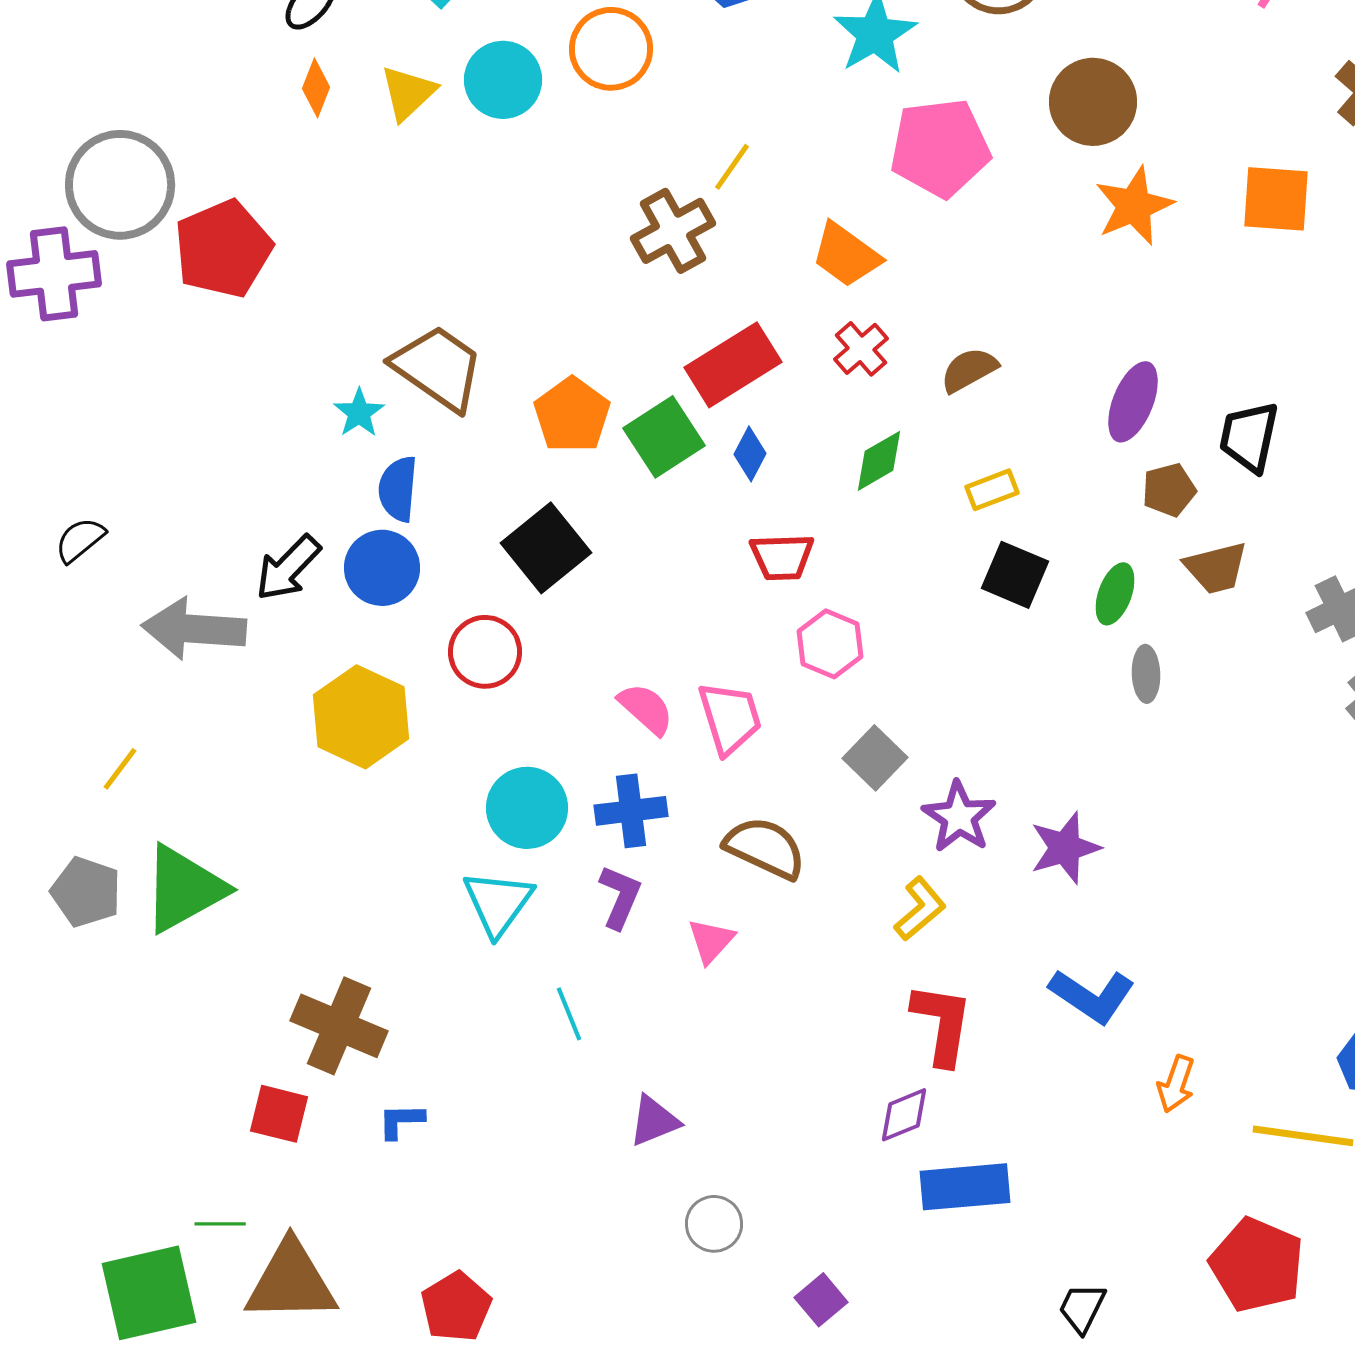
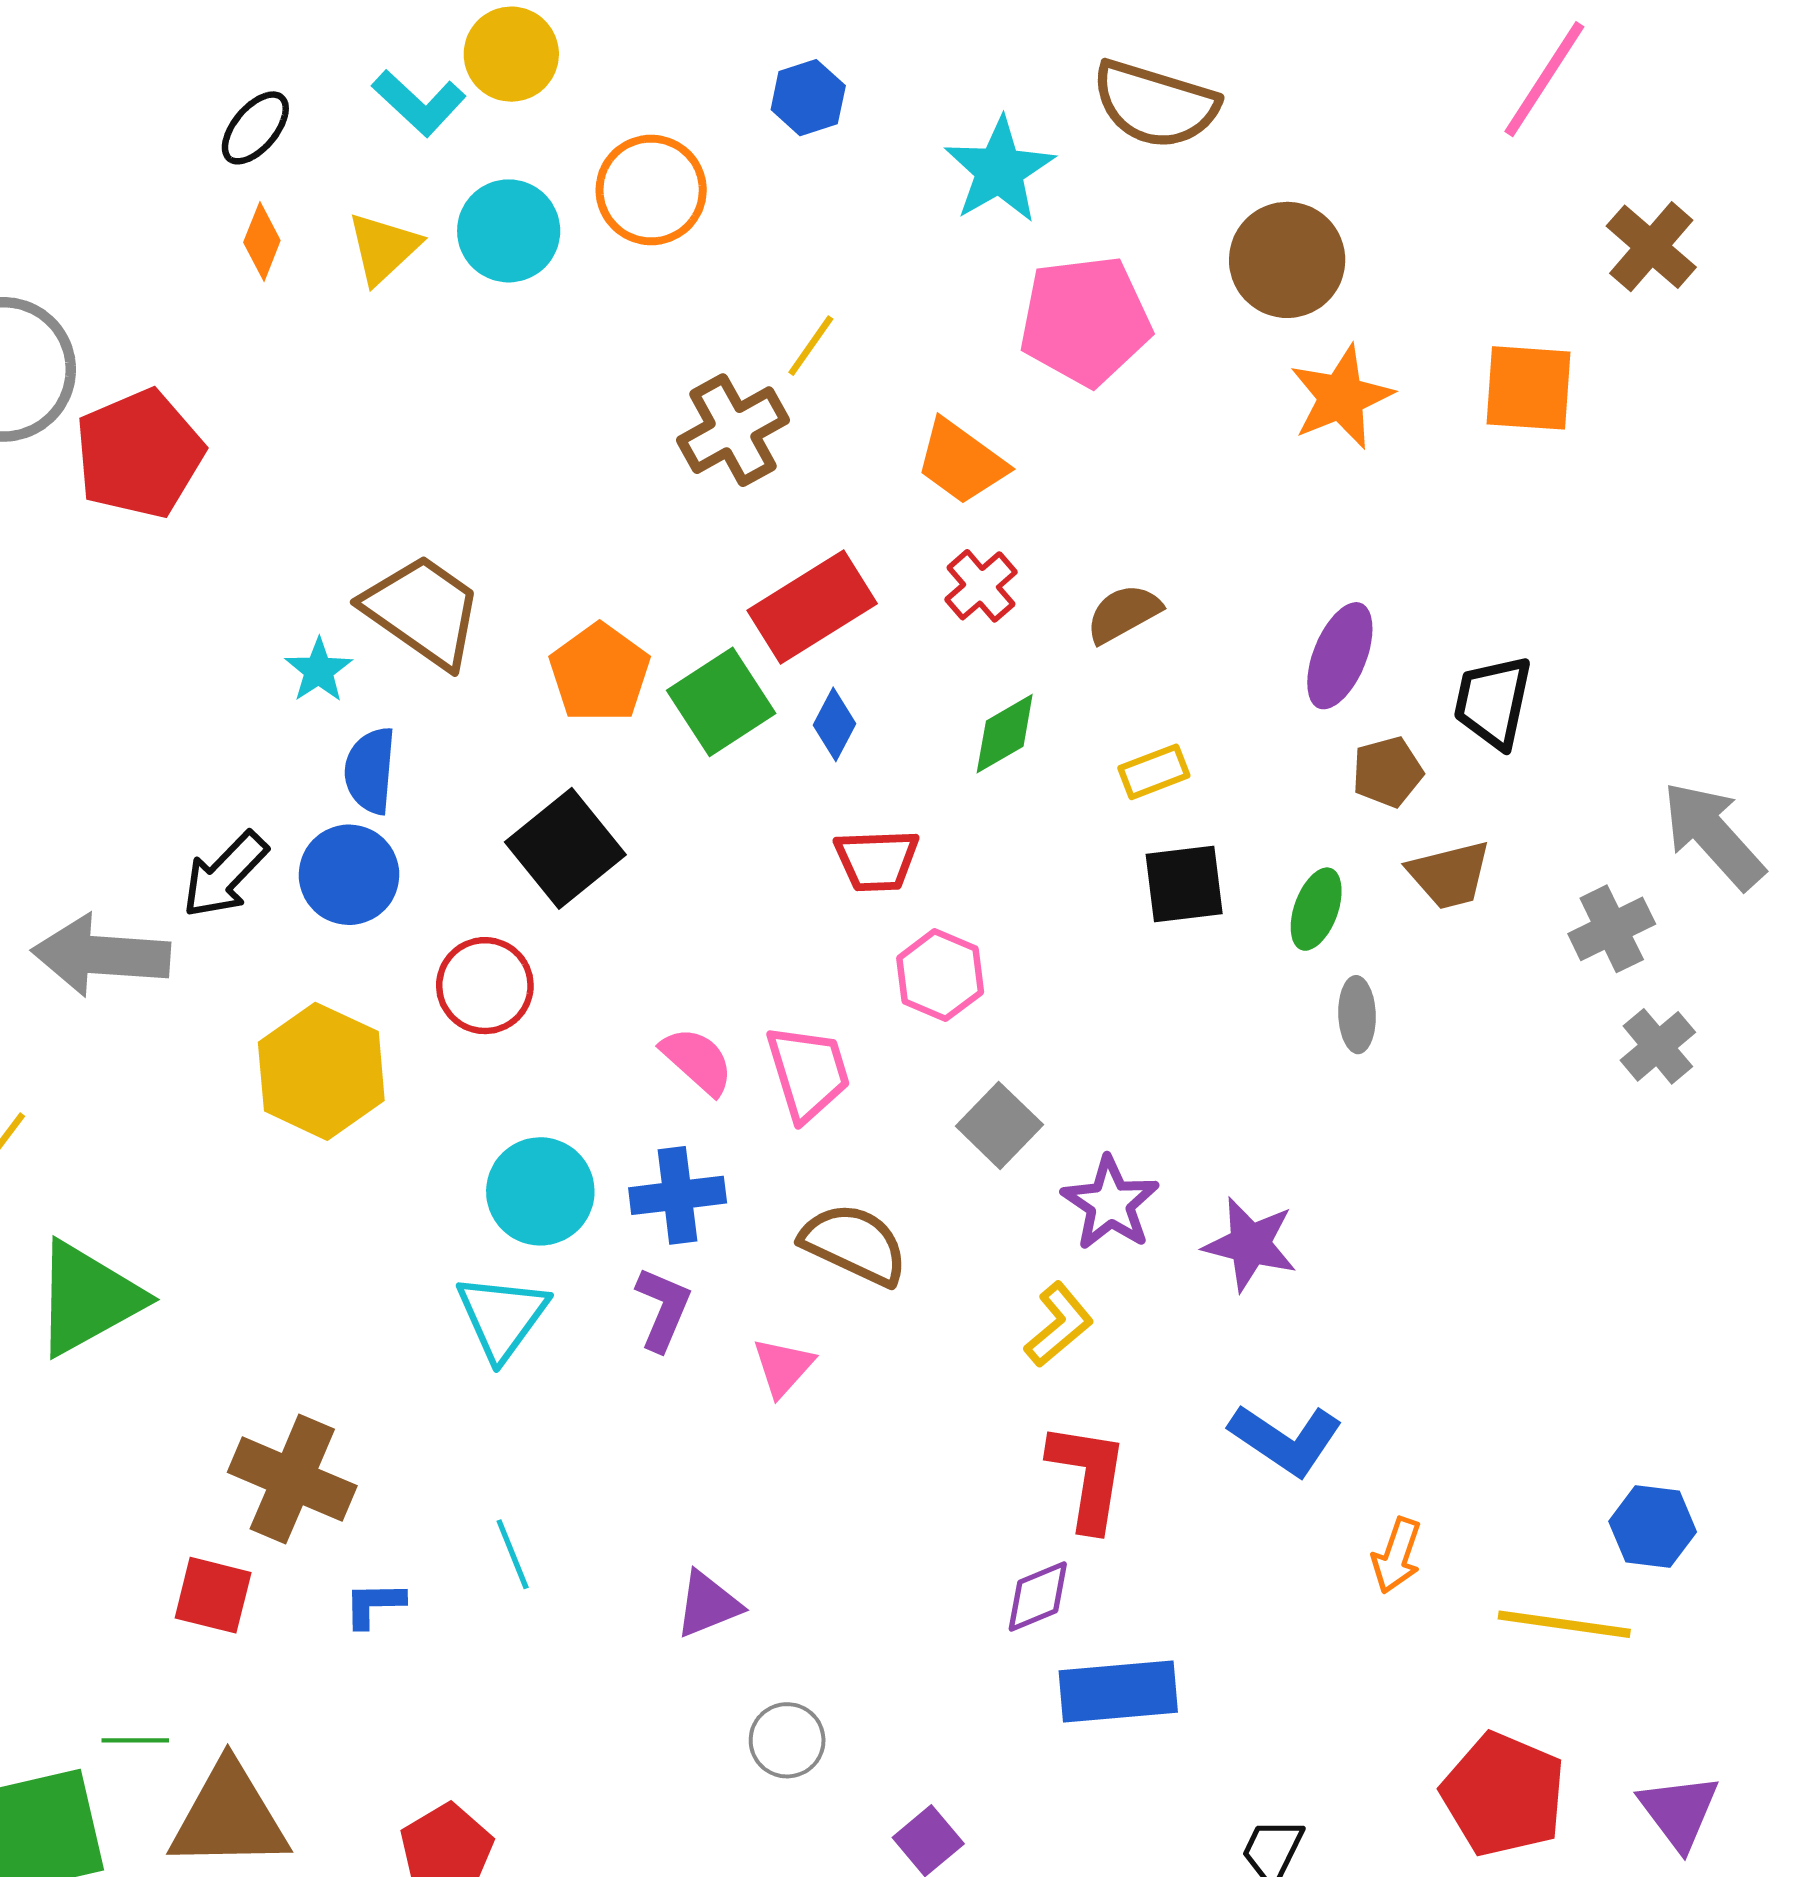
black square: (1015, 575) -> (1184, 884), turned -30
purple star: (1065, 848) -> (1250, 1244), turned 30
cyan line: (569, 1014) -> (513, 1554), moved

